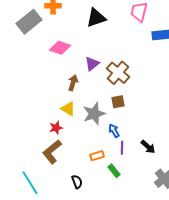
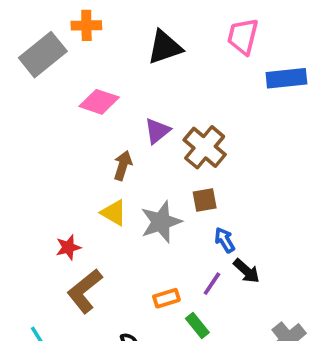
red star: (56, 128) -> (68, 247), moved
blue arrow: (114, 131) -> (225, 240), moved
black arrow: (148, 147) -> (246, 271), moved
purple line: (122, 148) -> (212, 284), turned 32

